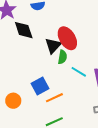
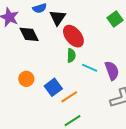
black triangle: (53, 46) -> (58, 18), moved
orange circle: (13, 101) -> (26, 79), moved

